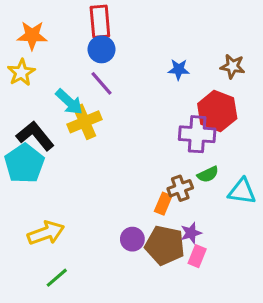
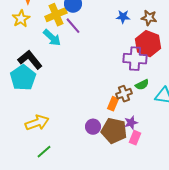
brown star: (233, 66) -> (149, 18), moved
yellow cross: (85, 122) -> (56, 15), moved

